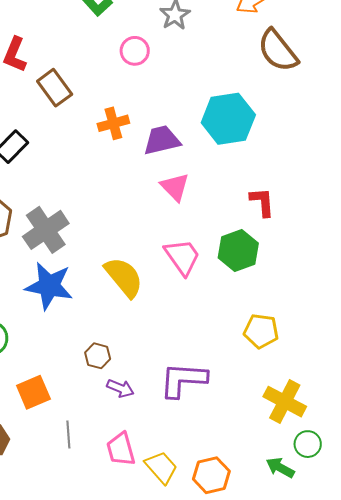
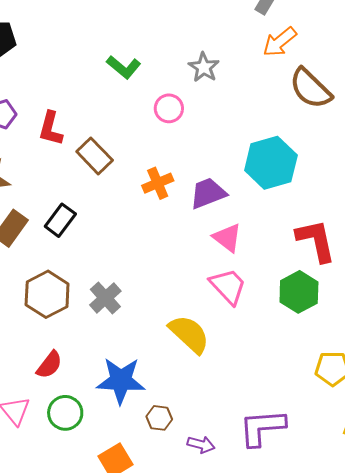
red L-shape: (262, 202) -> (316, 241), size x1.5
gray cross: (46, 230) -> (105, 298), size x0.7
pink trapezoid: (182, 257) -> (228, 286), moved
blue star: (49, 286) -> (121, 381), moved
brown hexagon: (98, 356) -> (159, 418), moved

